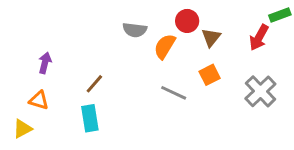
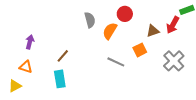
gray semicircle: (135, 30) -> (90, 20), turned -112
brown triangle: (211, 37) -> (153, 31), moved, turned 32

